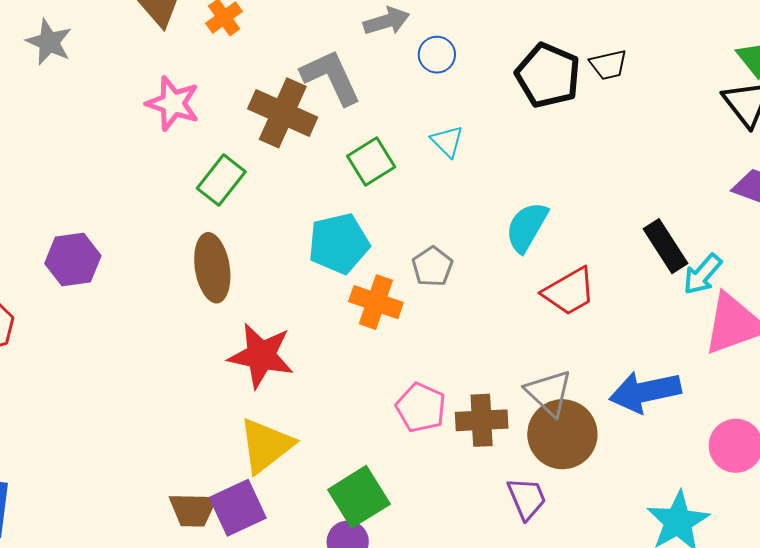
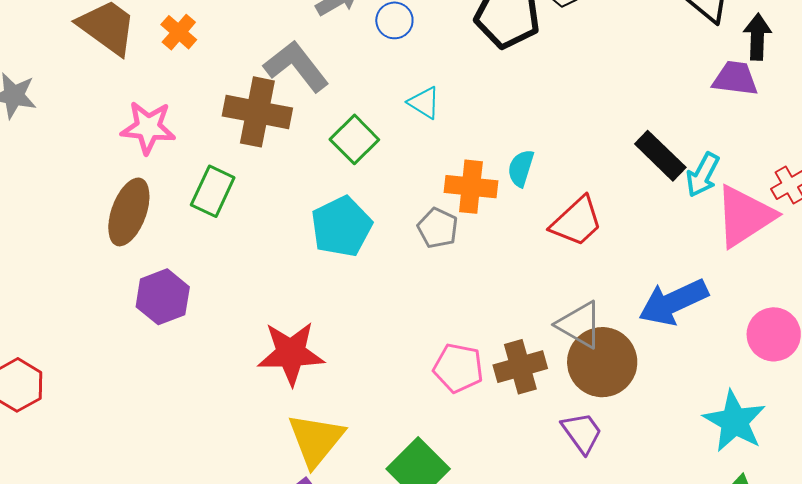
cyan semicircle: (527, 227) -> (521, 168), size x0.7
purple hexagon: (73, 260) -> (163, 297), moved
brown ellipse: (212, 268) -> (129, 212), moved, turned 42
orange cross: (376, 302) -> (471, 187), moved

